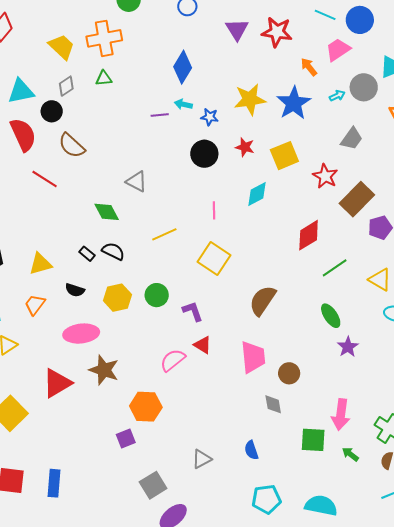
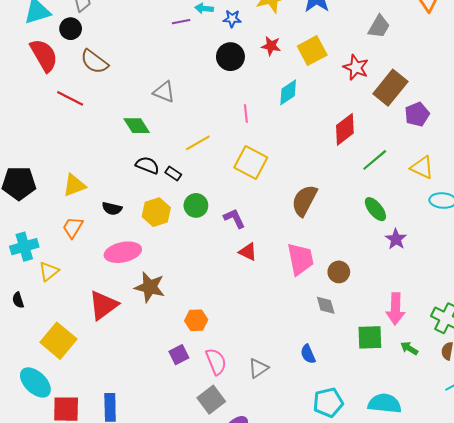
black rectangle: (87, 254) -> (173, 174), moved
pink semicircle: (173, 360) -> (216, 362), moved, turned 112
orange hexagon: (146, 407) -> (196, 320), size x0.7

